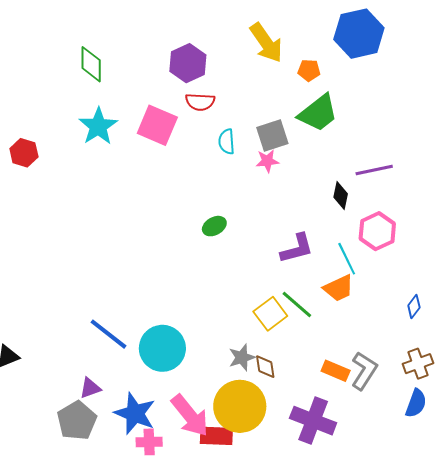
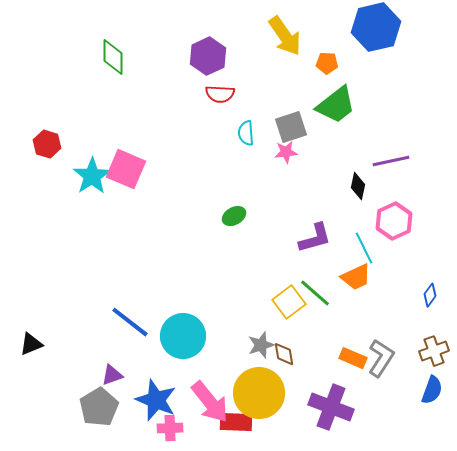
pink square: (157, 125) -> (126, 169), moved
cyan star: (98, 126) -> (92, 176), moved

